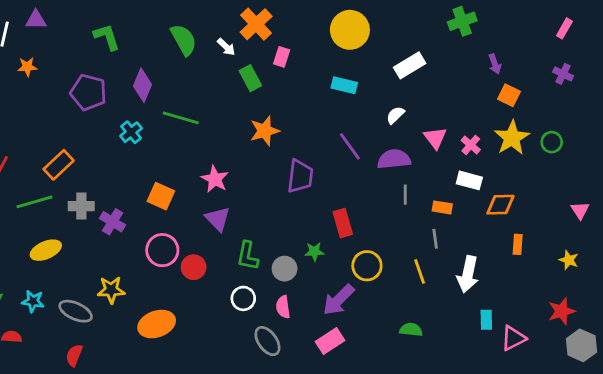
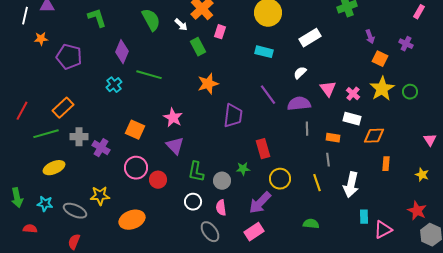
purple cross: (563, 74) -> (406, 44), moved
purple pentagon: (88, 92) -> (69, 57), moved
red star: (562, 311) -> (417, 211), turned -30

